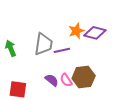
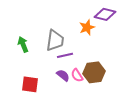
purple diamond: (95, 33) -> (105, 14), moved
purple line: (62, 50) -> (65, 55), moved

